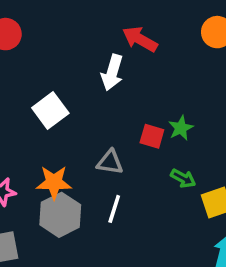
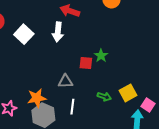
white square: (50, 111) -> (24, 34), moved
green arrow: (183, 178) -> (104, 97), moved

